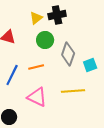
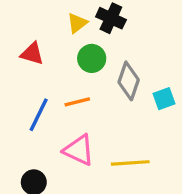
black cross: (57, 15) -> (111, 18), turned 36
yellow line: (73, 91) -> (130, 163), moved

